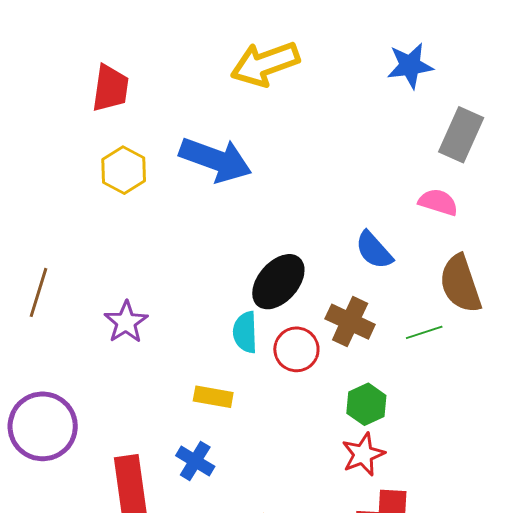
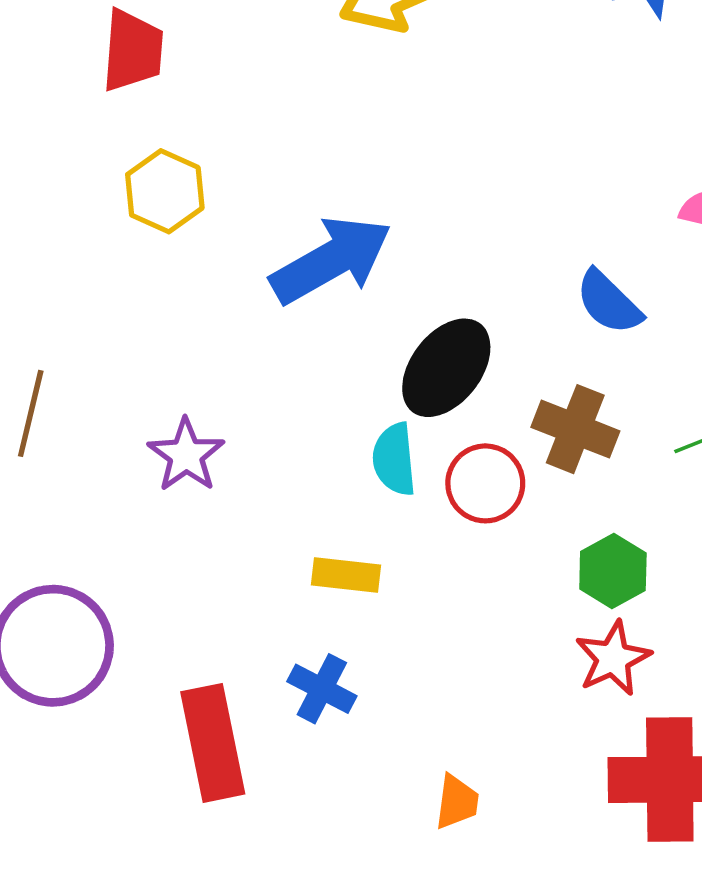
blue arrow: (215, 160) -> (331, 260), moved, turned -46

